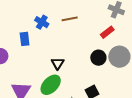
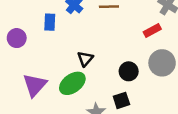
black circle: (98, 58) -> (129, 71), moved

